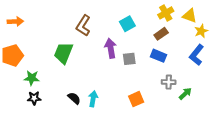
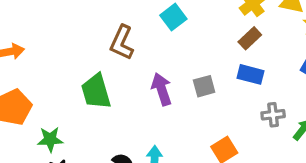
cyan square: (127, 24) -> (173, 17), moved
purple arrow: (111, 48) -> (162, 89), moved
green trapezoid: (63, 53) -> (96, 91), turned -30

